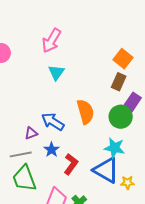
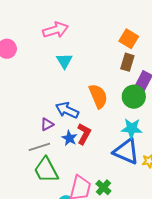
pink arrow: (51, 41) -> (56, 30), turned -130
red L-shape: (71, 164) -> (84, 134), moved

